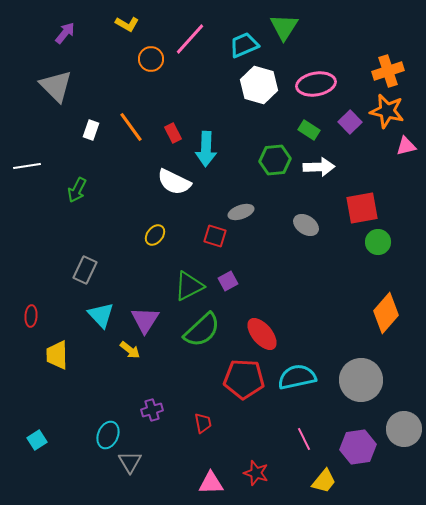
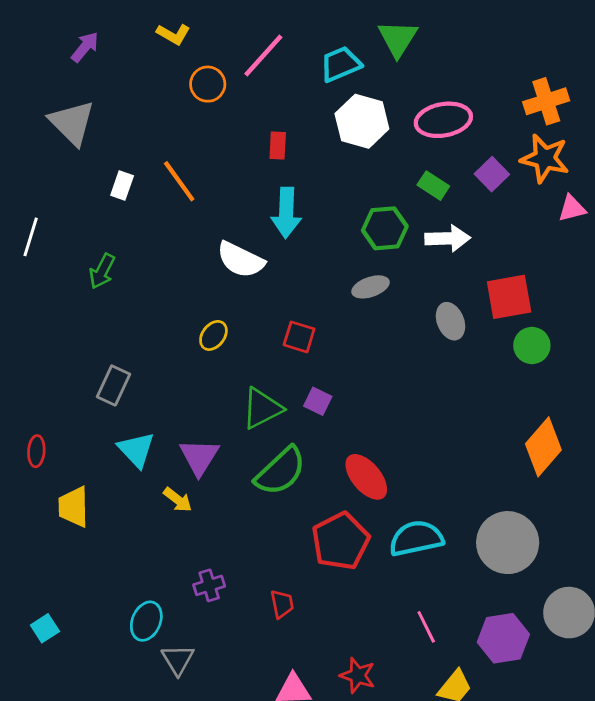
red rectangle: (173, 133) -> (278, 146), moved, turned 30
white line: (27, 166) -> (31, 237), turned -64
gray ellipse: (241, 212) -> (371, 287), moved
gray ellipse: (306, 225) -> (451, 321), moved, turned 35
purple square: (228, 281) -> (318, 401), turned -36
red pentagon: (244, 379) -> (341, 541), turned -30

